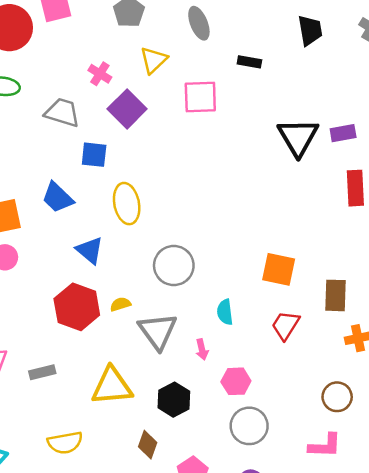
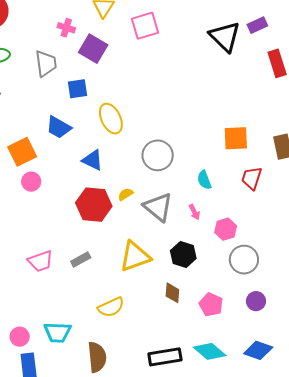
gray trapezoid: (62, 112) -> (46, 64), turned 80

